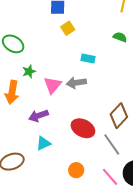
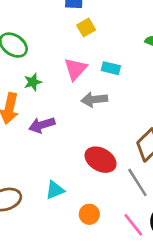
pink triangle: (52, 85) -> (75, 69), moved
purple arrow: (38, 116) -> (42, 125), moved
cyan triangle: (43, 143) -> (55, 190), moved

